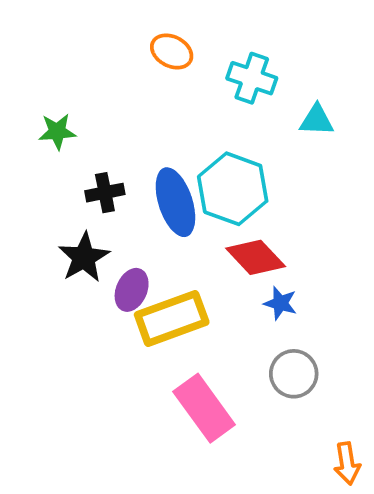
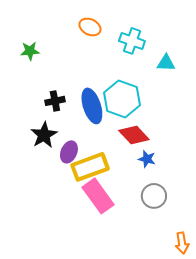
green star: (57, 132) -> (30, 51), moved
pink rectangle: (204, 408) -> (98, 196), moved

